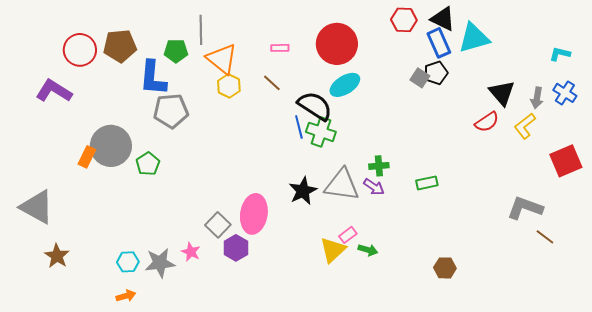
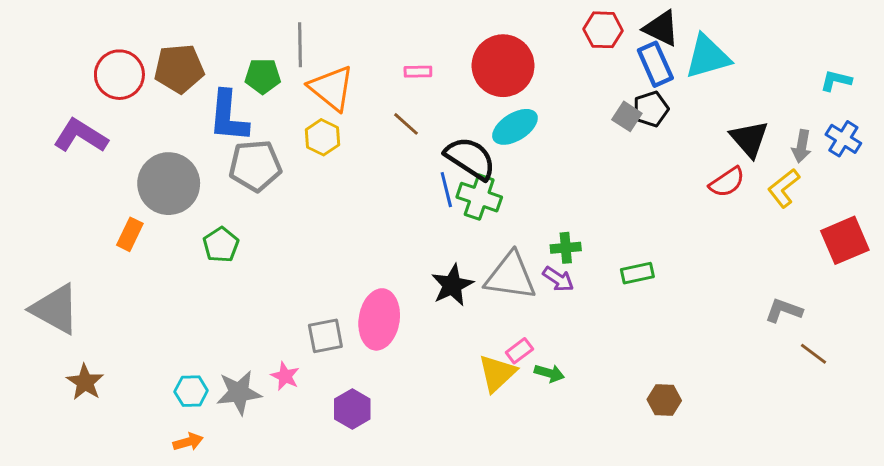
yellow hexagon: (229, 86) -> (322, 137), moved
gray circle: (111, 146) -> (169, 184), moved
gray L-shape: (525, 208) -> (784, 310), size x0.7
gray square: (218, 225) -> (325, 336), turned 35
purple hexagon: (236, 248) -> (352, 409), moved

